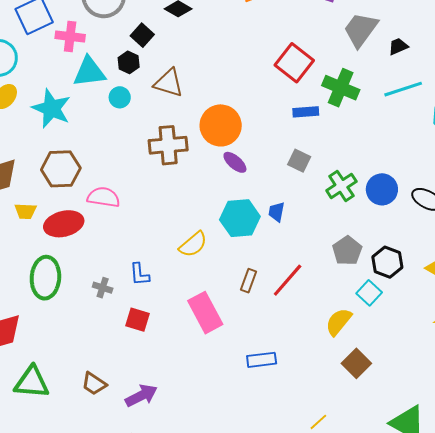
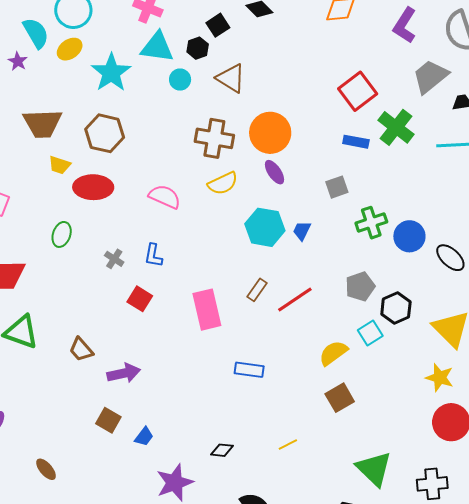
gray square: (299, 161) -> (337, 187), turned 30
pink semicircle: (104, 197) -> (165, 197), moved
yellow semicircle: (193, 244) -> (223, 183), moved
green ellipse: (45, 278) -> (62, 234), size x0.6

